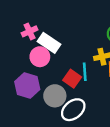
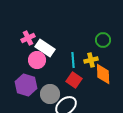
cyan line: (85, 72) -> (73, 60), moved
red square: (72, 79) -> (74, 80), moved

